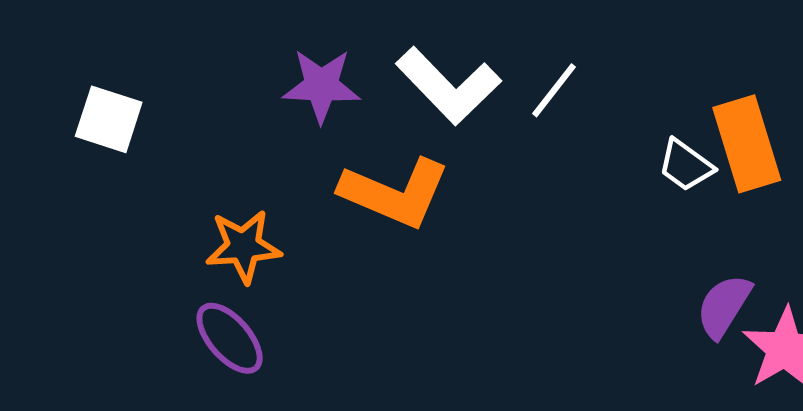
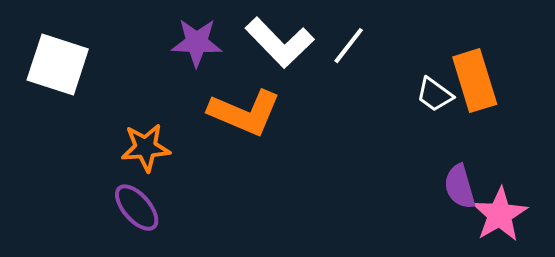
white square: (109, 119) -> (58, 65), size x1.4
purple semicircle: (724, 306) -> (460, 187), turned -48

